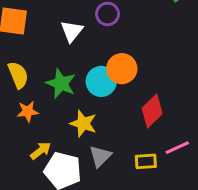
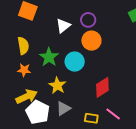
orange circle: (122, 69) -> (91, 41), moved
pink line: (177, 148) -> (113, 114), turned 49
yellow arrow: (41, 151) -> (27, 97), size x1.5

